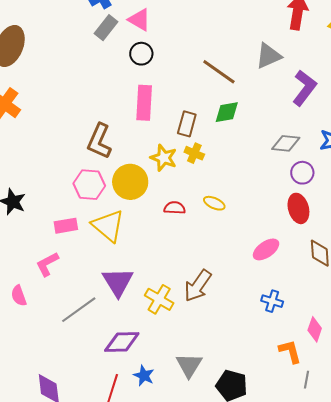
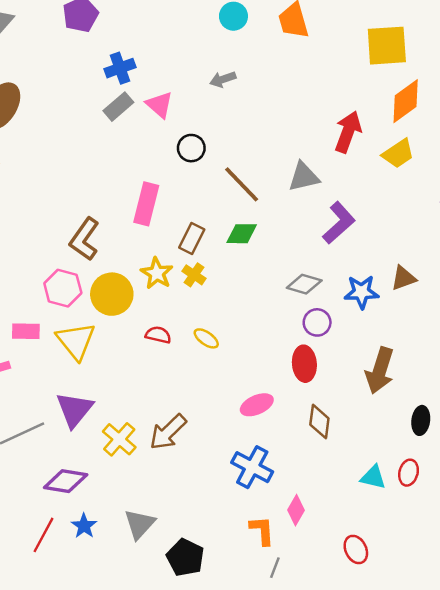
black circle: (141, 54) -> (191, 148), moved
blue cross: (272, 301) -> (252, 467), size x1.6

